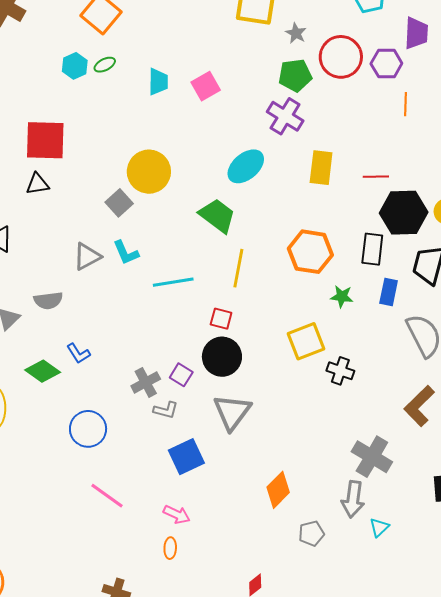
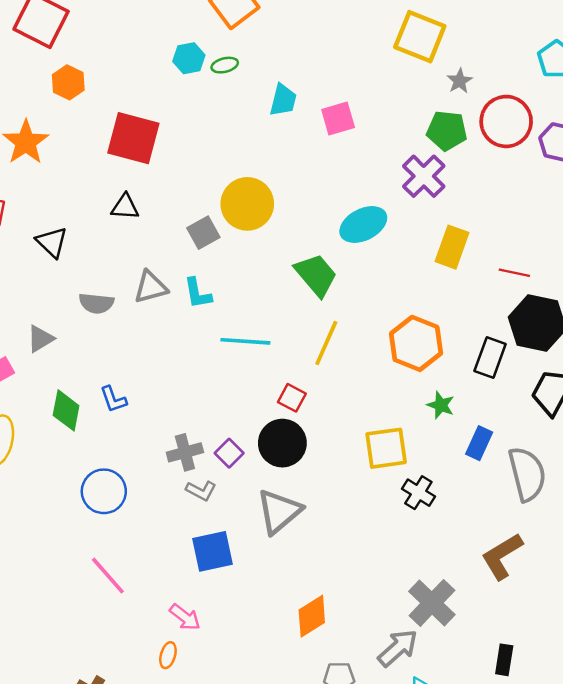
black triangle: (38, 184) -> (125, 207), moved
blue rectangle: (389, 292) -> (479, 443), moved
gray semicircle: (48, 301) -> (96, 303), moved
green diamond: (43, 371) -> (66, 410), turned 52
gray arrow: (353, 499) -> (398, 648), turned -153

